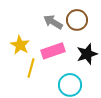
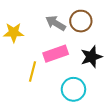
yellow star: (20, 45) -> (14, 33), moved, turned -30

